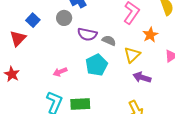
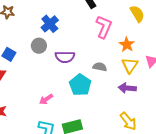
gray semicircle: (109, 40) -> (100, 67), moved
yellow triangle: (132, 55) -> (130, 65), moved

